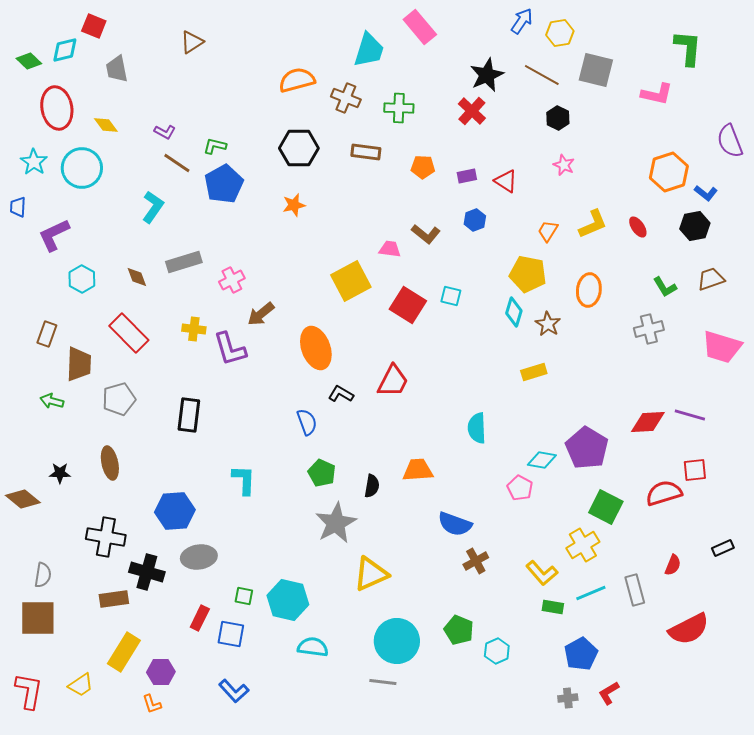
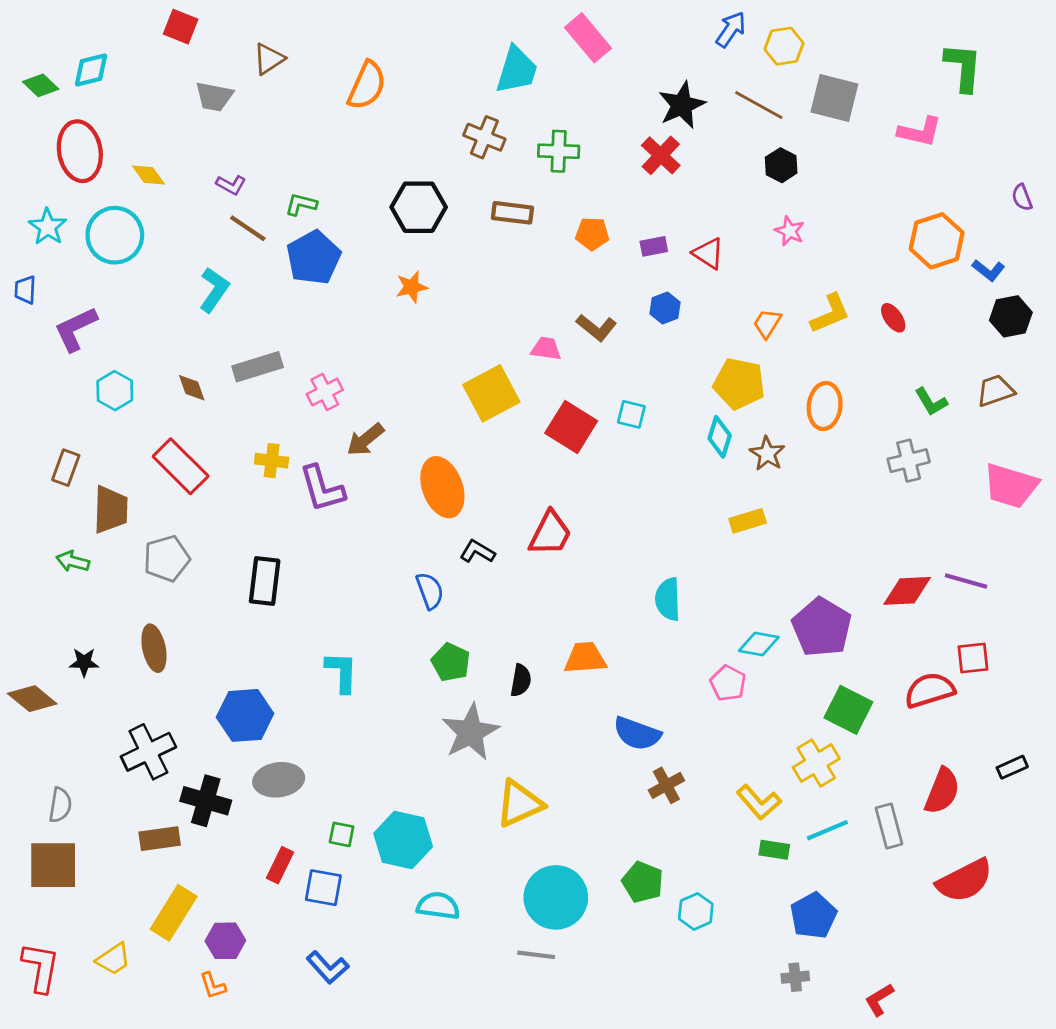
red square: (94, 26) -> (181, 27), moved
gray trapezoid: (117, 69) -> (214, 97), moved, turned -68
orange semicircle: (297, 80) -> (367, 85), moved, turned 129
purple semicircle: (730, 141) -> (1022, 197), size x0.6
black hexagon: (695, 226) -> (1011, 316), moved
black cross: (106, 537) -> (148, 752), turned -36
red semicircle: (673, 565) -> (942, 791), size x1.6
red L-shape: (609, 693) -> (879, 1000), moved

